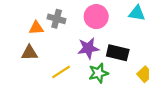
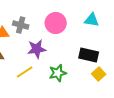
purple star: (88, 48) -> (37, 49), moved
black rectangle: (118, 53) -> (89, 55), moved

